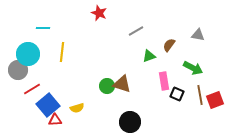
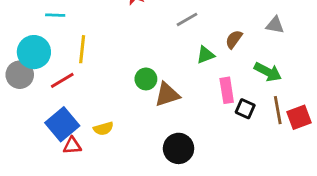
brown triangle: (122, 84) -> (167, 95), turned -36
green circle: (107, 86) -> (146, 79), moved
red line: (32, 89) -> (62, 80), moved

